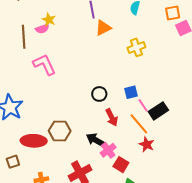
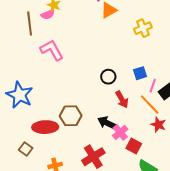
pink line: (143, 105) -> (153, 86), turned 56
brown square: (13, 162) -> (26, 149), turned -32

